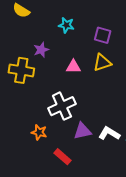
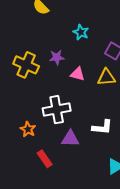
purple star: (41, 50) -> (57, 57), moved
white L-shape: (109, 134) -> (102, 127), moved, turned 140

